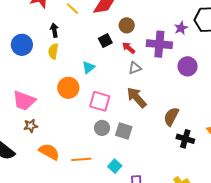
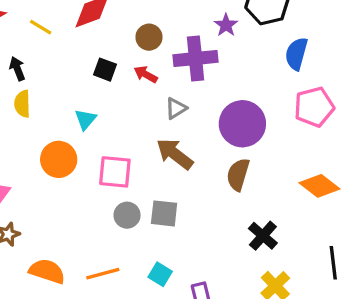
brown circle: (127, 25) -> (149, 37), moved
black square: (105, 41) -> (105, 70), turned -32
purple circle: (188, 66) -> (242, 124), moved, size x1.4
gray triangle: (135, 68) -> (176, 108), moved
black cross: (185, 139) -> (263, 236), moved, turned 36

